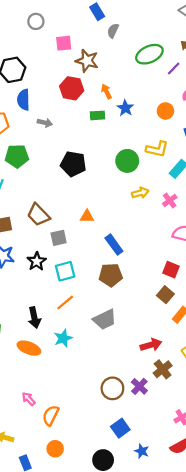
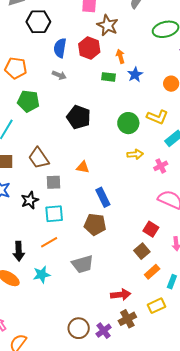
blue semicircle: (23, 100) -> (60, 48), moved

